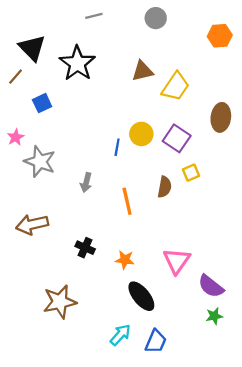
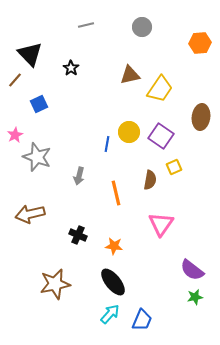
black star: (77, 63) -> (71, 68), size x0.5
pink triangle: (177, 261) -> (161, 224), moved
black ellipse: (141, 296) -> (113, 282), moved

